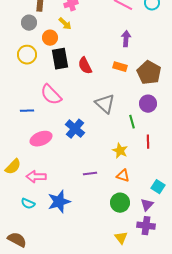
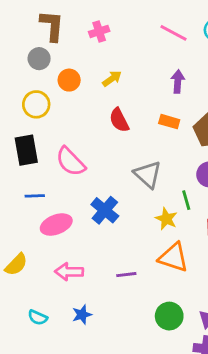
yellow arrow: (65, 24) -> (112, 79), moved, turned -80
black rectangle: (60, 59) -> (26, 150), moved
blue line: (27, 111) -> (35, 196), moved
yellow star: (120, 151) -> (166, 219), moved
orange triangle: (123, 176) -> (173, 257), moved, size x1.6
pink arrow: (36, 177) -> (69, 272), moved
blue star: (59, 202) -> (82, 315), size x0.6

